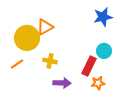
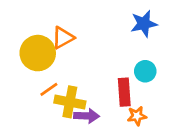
yellow cross: (50, 61) -> (70, 102), moved, size x1.5
orange line: (17, 64) -> (49, 89), moved
red rectangle: (89, 66) -> (124, 92), turned -30

